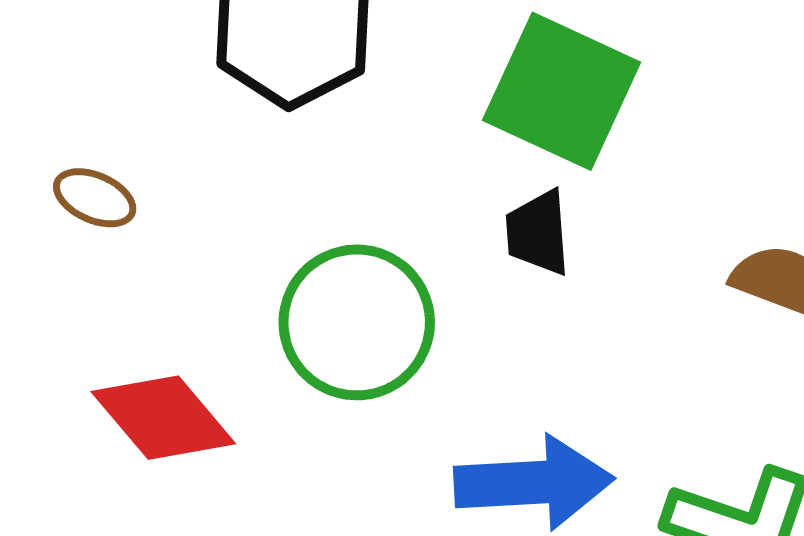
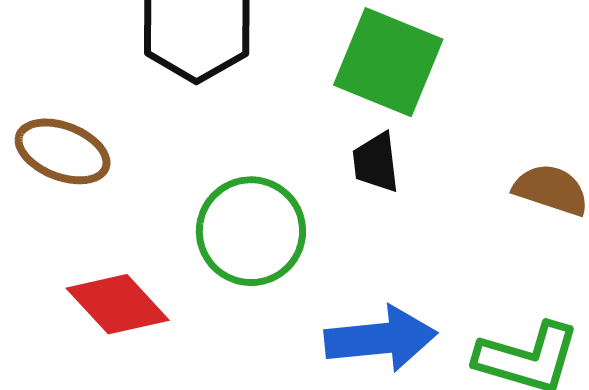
brown ellipse: (95, 198) -> (63, 151), size x1.6

